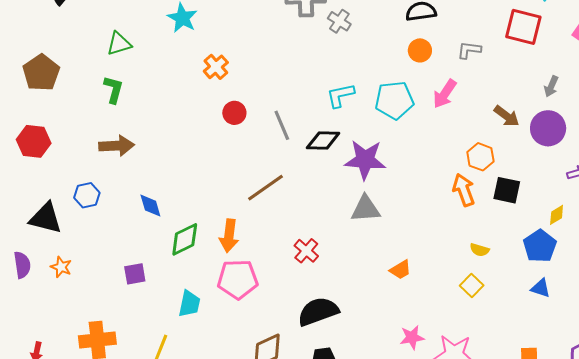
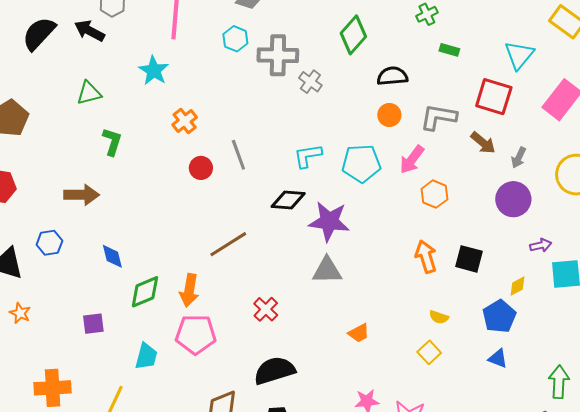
gray L-shape: (469, 50) -> (438, 117), size x1.5
green L-shape: (113, 89) -> (112, 142), moved
brown arrow: (507, 116) -> (483, 143), moved
gray line: (282, 125) -> (238, 155), moved
orange hexagon: (480, 157) -> (434, 194), moved

